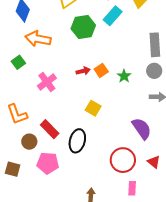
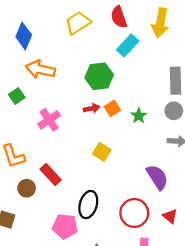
green hexagon: (83, 27) -> (99, 76), moved
black ellipse: (77, 141) -> (88, 205), moved
pink pentagon: (48, 163) -> (65, 226), moved

